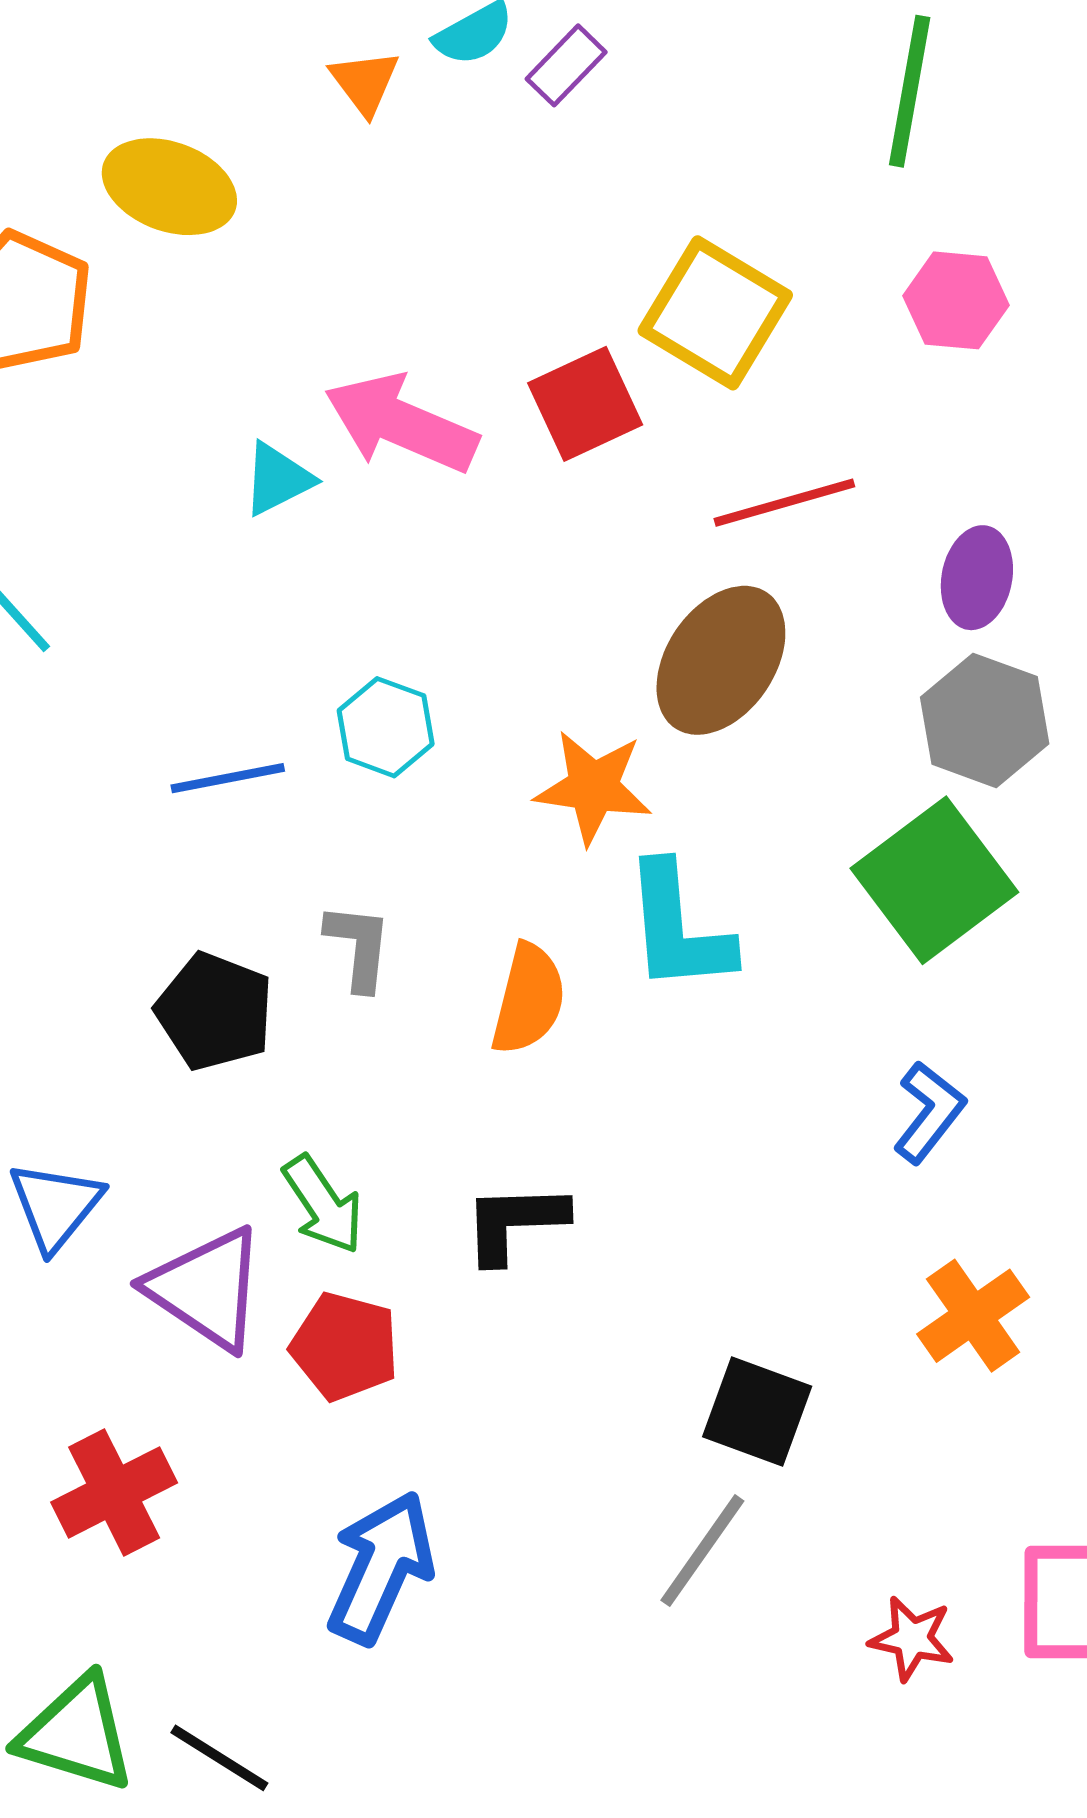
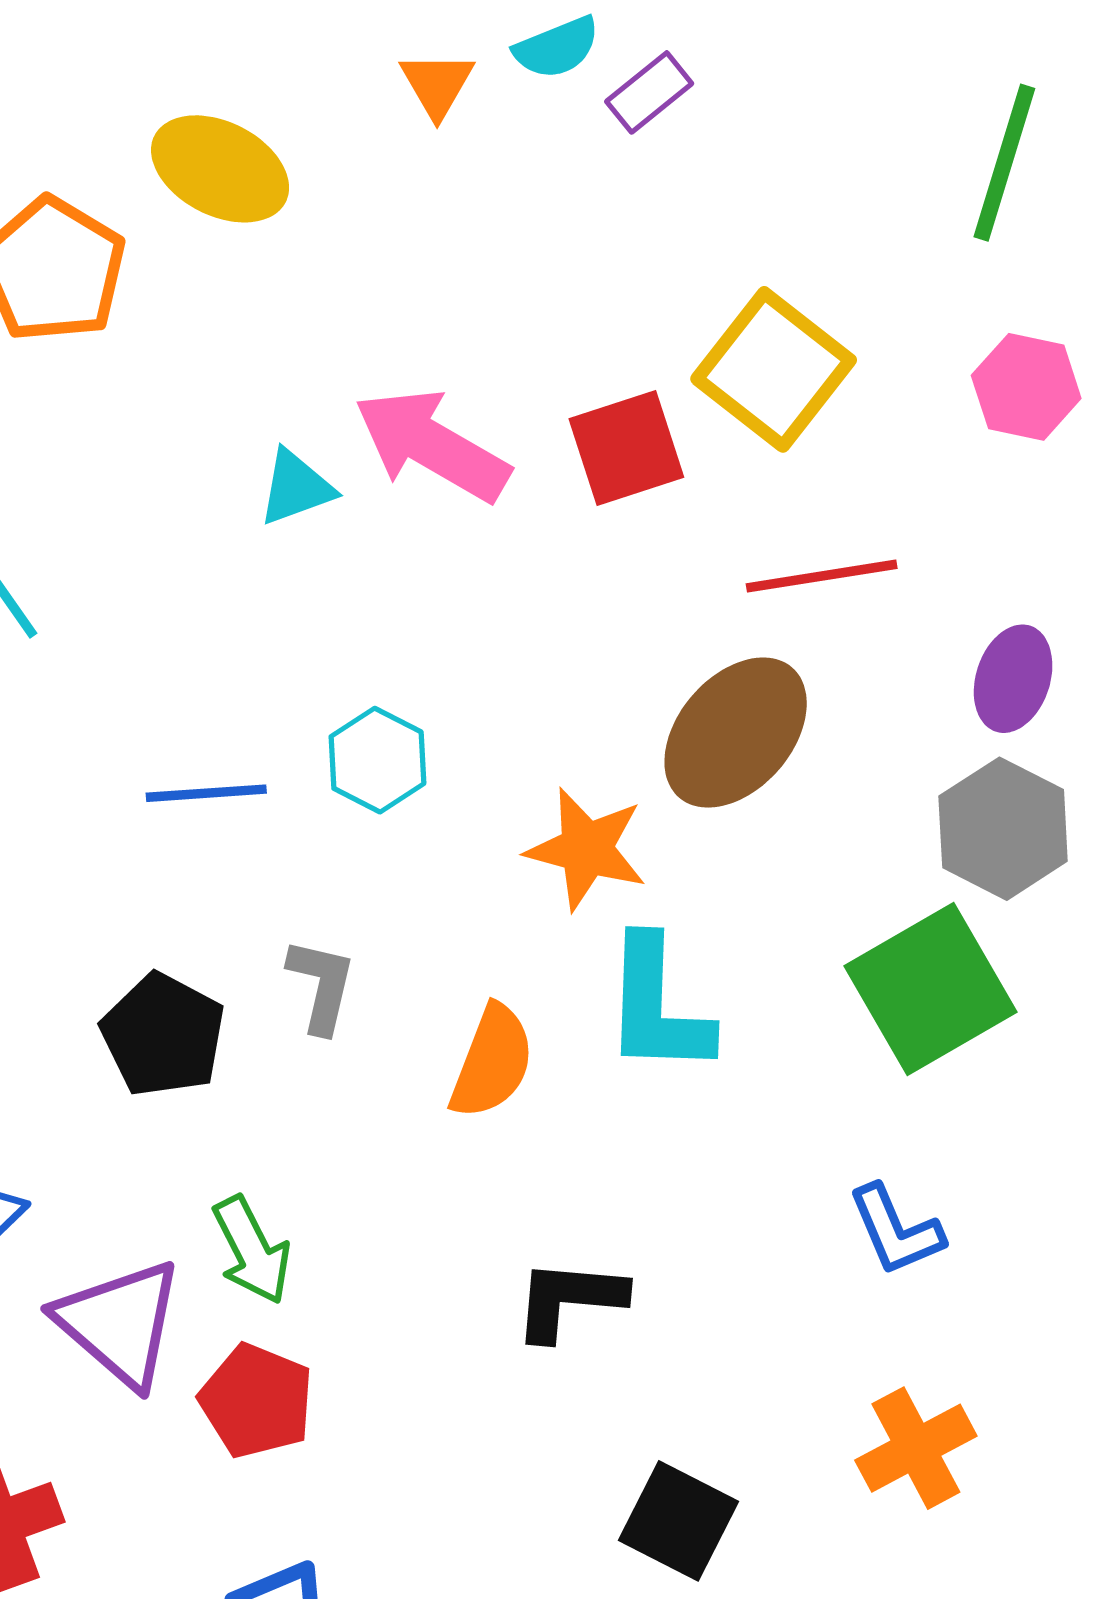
blue L-shape: (929, 1112) -> (896, 1230), turned 112
black L-shape: (515, 1223) -> (569, 1299), moved

